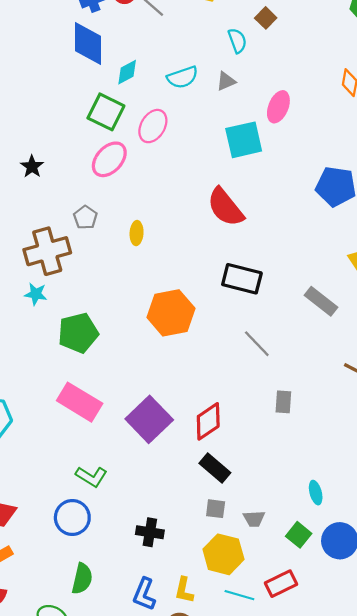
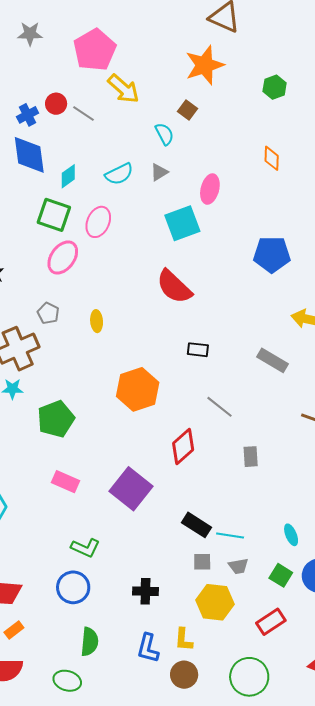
black rectangle: (242, 279) -> (198, 350), size x0.6
pink rectangle: (80, 402) -> (66, 482), size x0.7
red diamond: (208, 421) -> (183, 446), moved
cyan line: (239, 595) -> (230, 535), moved

